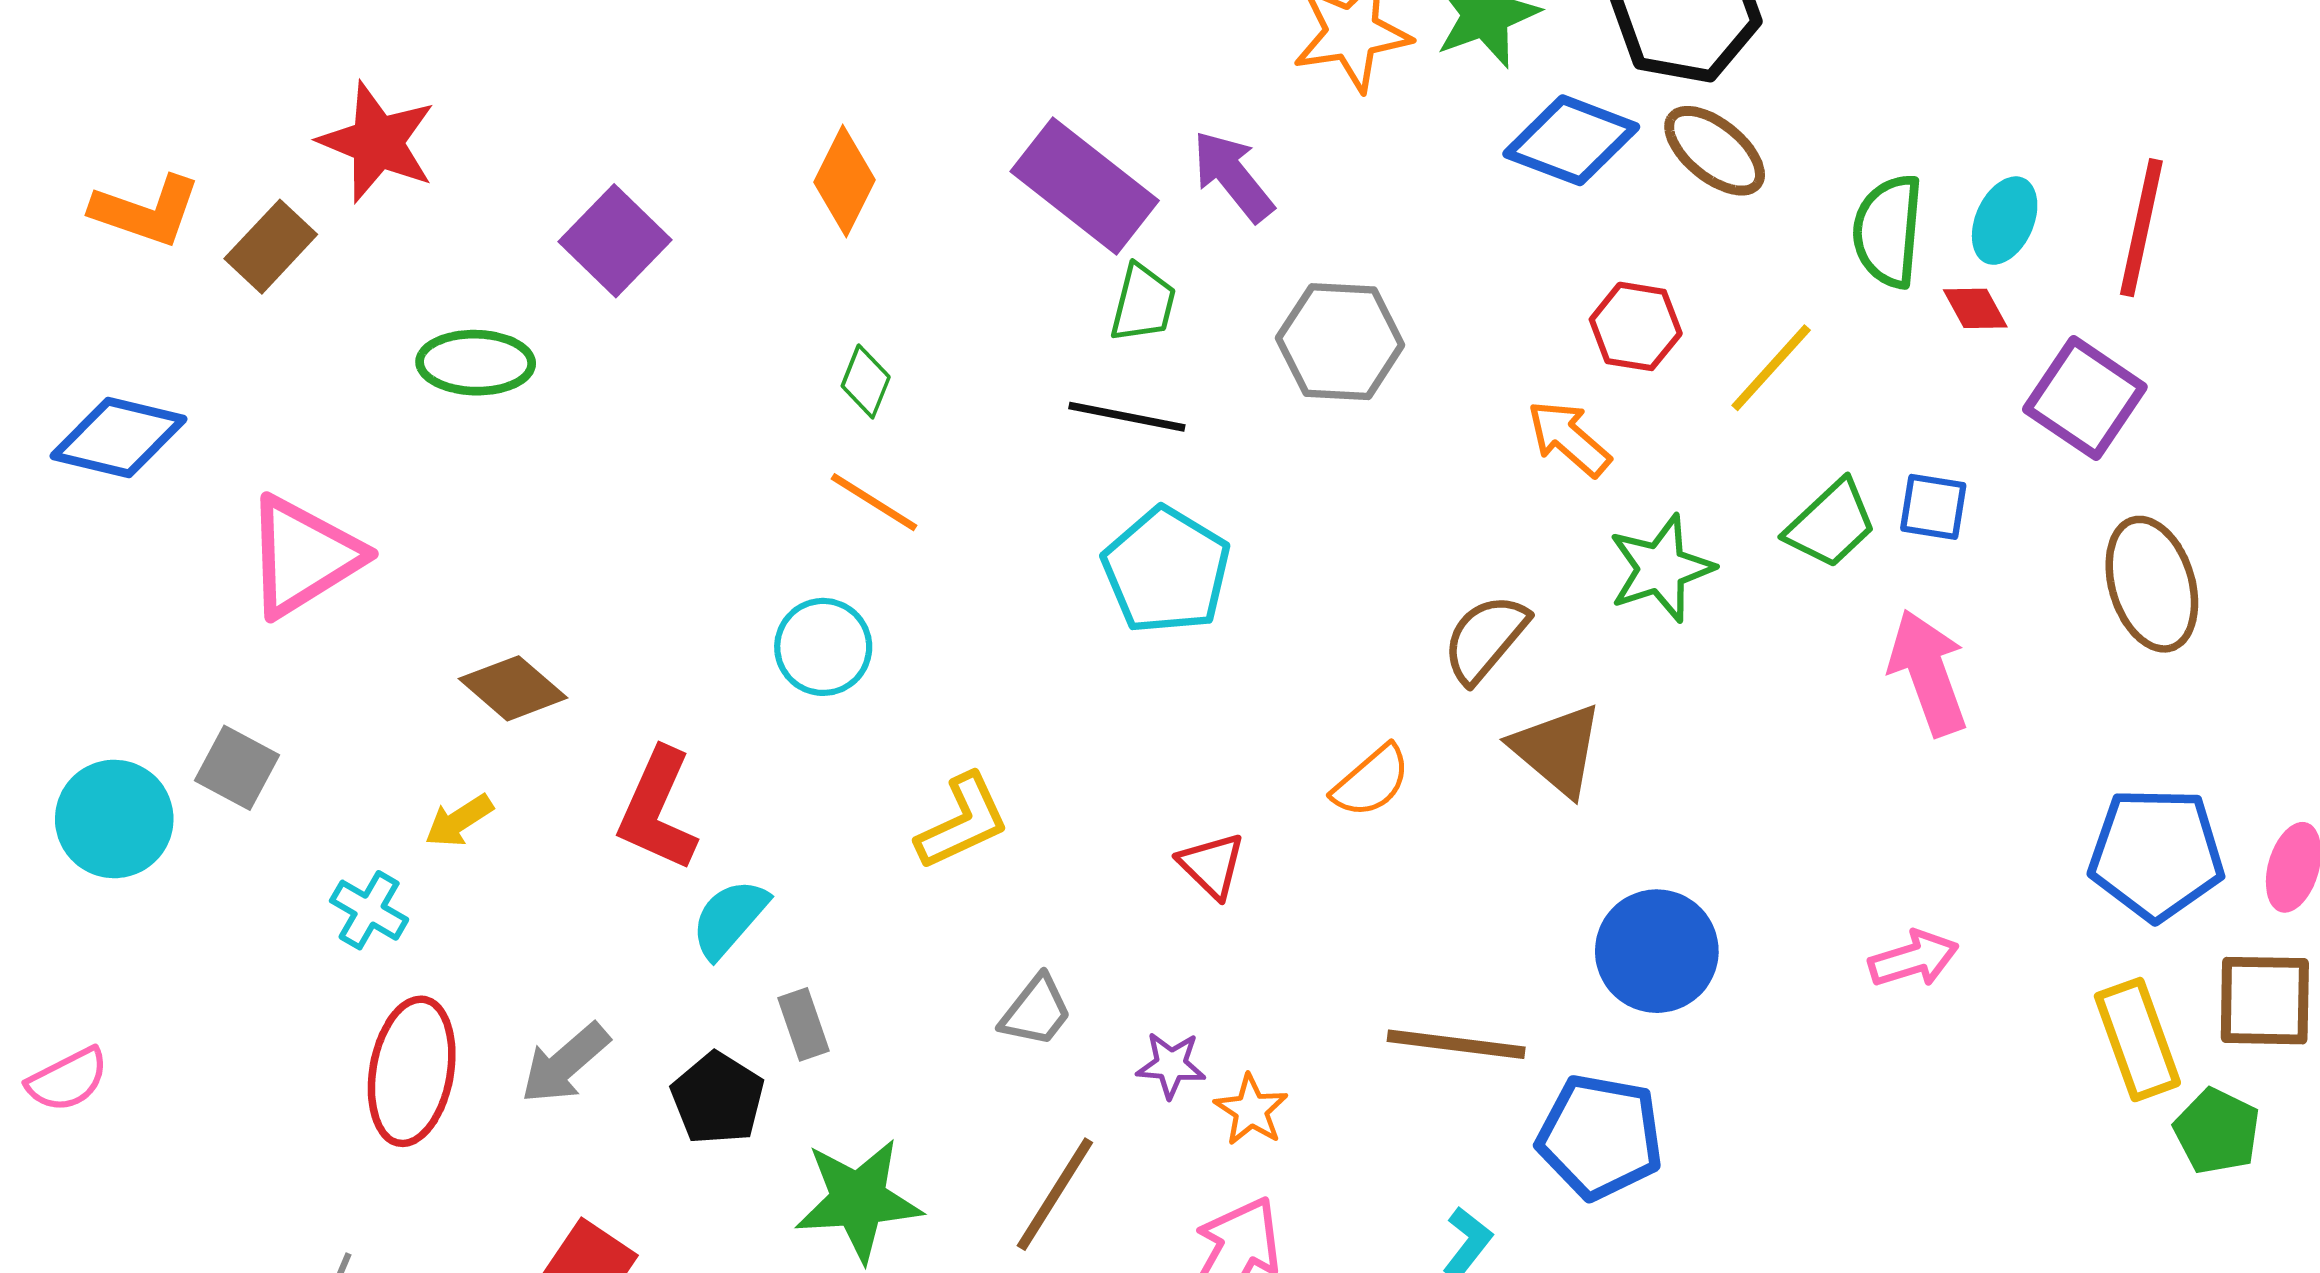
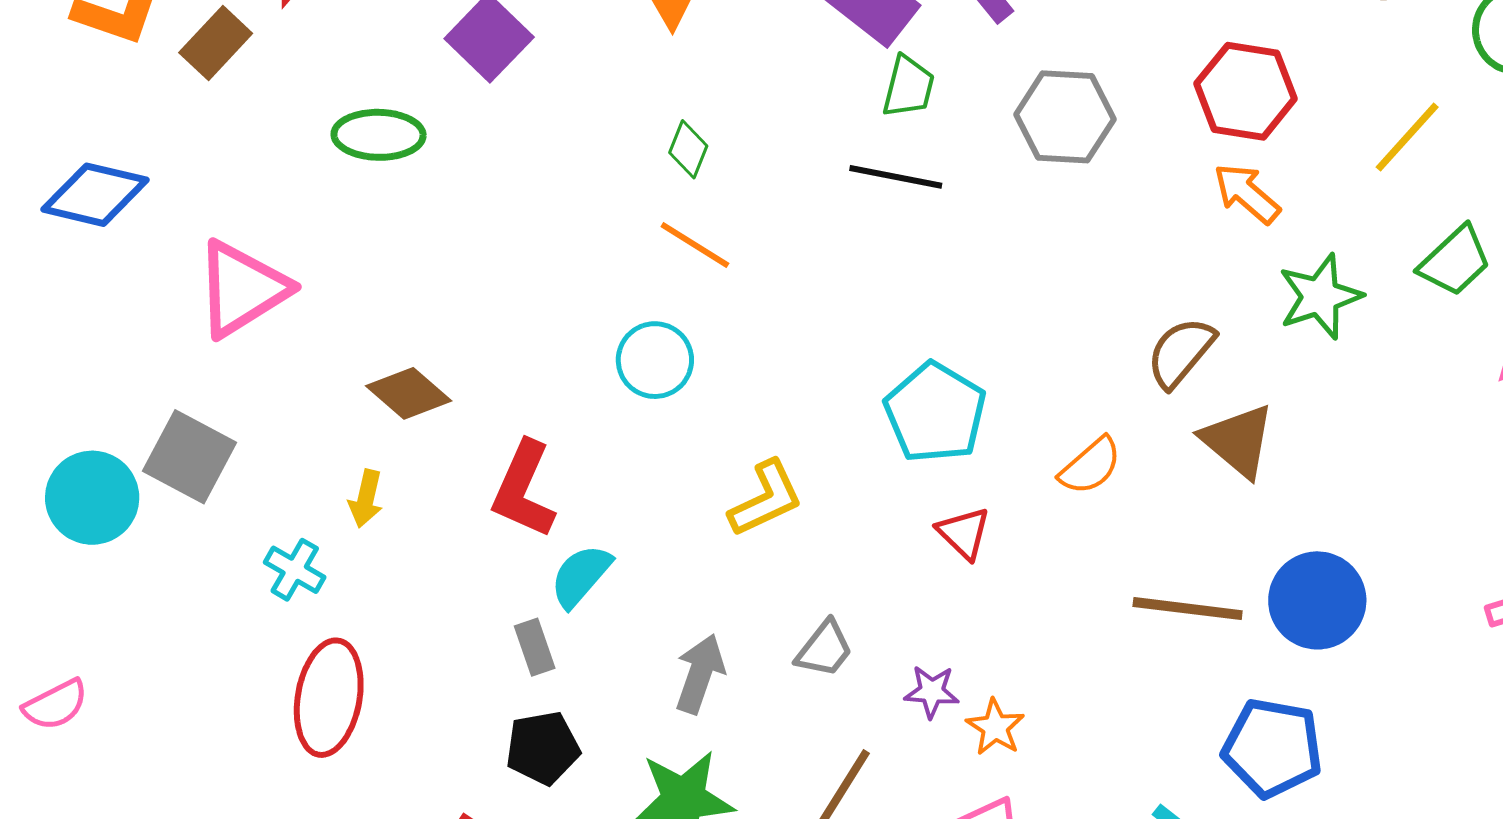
red hexagon: (1636, 326) -> (1246, 91), moved, size x1.4
cyan pentagon: (1166, 571) -> (935, 413), moved
gray square: (237, 768) -> (190, 457), size x1.4
yellow arrow: (459, 821) -> (366, 499), turned -44
gray rectangle: (804, 1024) -> (535, 647), moved
brown line: (1456, 1044) -> (1188, 609), moved
gray arrow: (565, 1063) -> (700, 674), moved, turned 150
black pentagon: (718, 1098) -> (543, 748), moved, turned 30

